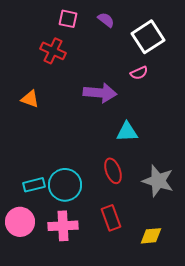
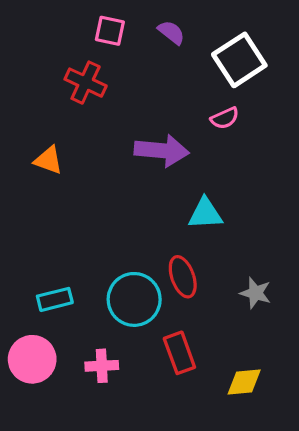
gray star: (158, 181) -> (256, 293), size x0.6
cyan circle: (65, 185) -> (134, 299), moved
pink cross: (63, 226) -> (102, 366), size x0.7

